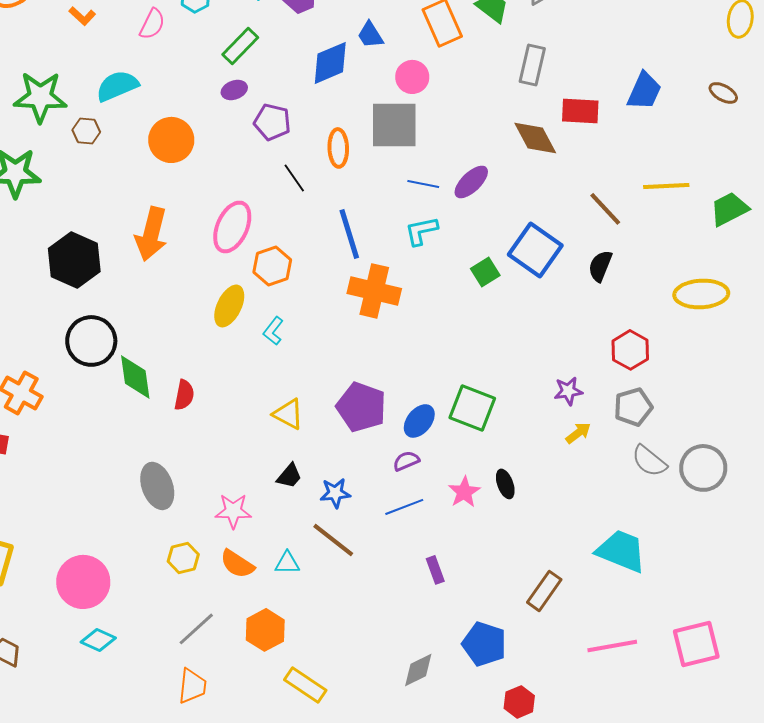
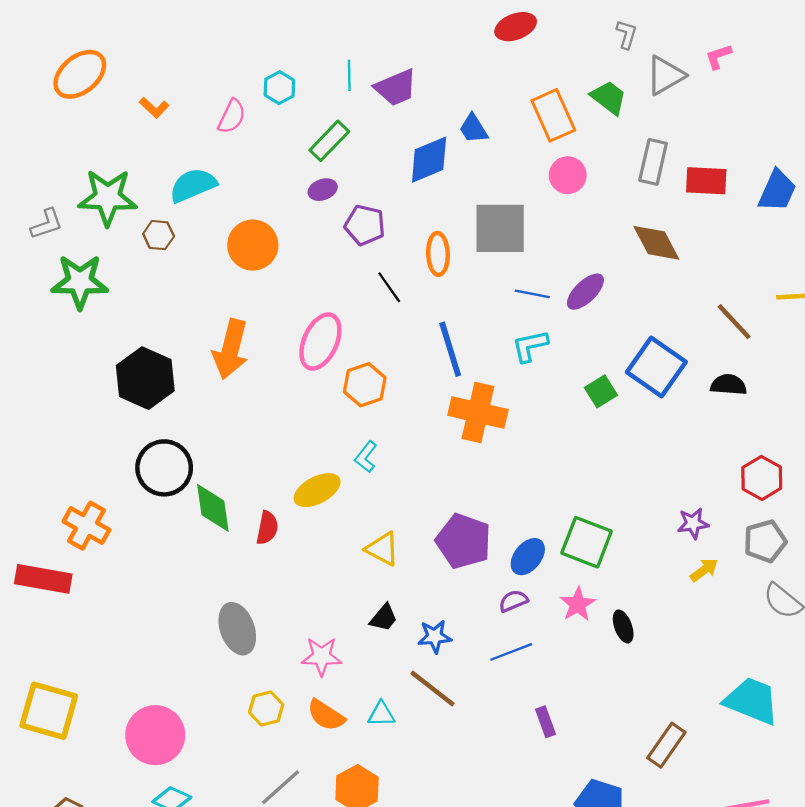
pink circle: (412, 77) -> (568, 175), moved
red rectangle: (580, 111) -> (706, 181), moved
black semicircle: (600, 266) -> (728, 385), turned 72
yellow ellipse: (229, 306) -> (317, 490), moved, turned 36
pink star: (464, 492) -> (578, 604), moved

